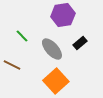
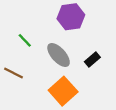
black rectangle: (80, 43) -> (92, 60), moved

